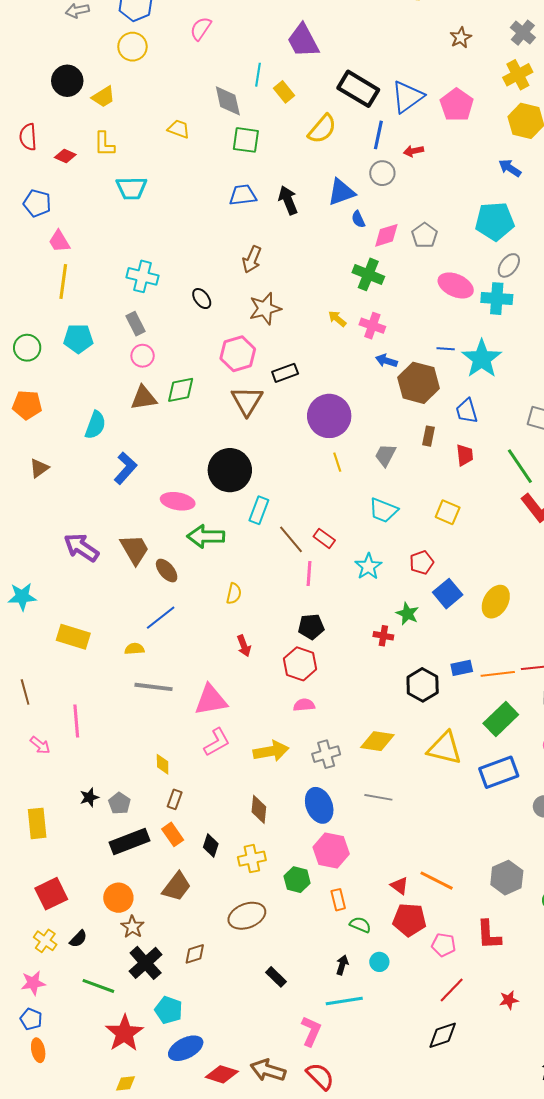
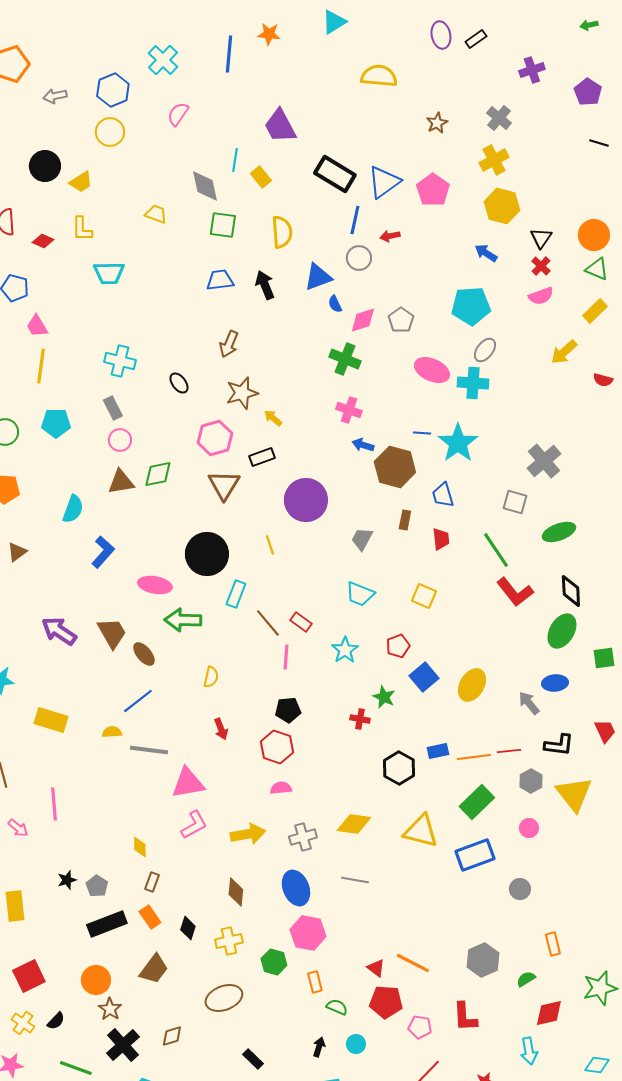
yellow semicircle: (322, 129) -> (282, 232), moved, turned -44
yellow arrow: (337, 319) -> (273, 418), moved
yellow line: (337, 462) -> (270, 545), moved
gray line: (154, 687) -> (149, 750), moved

